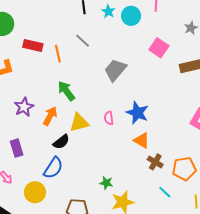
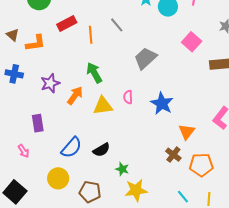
red rectangle: (33, 45) -> (67, 23), turned -48
pink semicircle: (109, 118) -> (128, 97), moved
orange triangle: (142, 140) -> (187, 132), moved, turned 30
black semicircle: (61, 142) -> (101, 150), moved
yellow circle: (35, 192) -> (58, 178), moved
cyan line: (165, 192) -> (183, 197), moved

